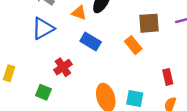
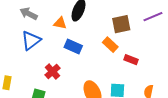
red rectangle: (168, 77) -> (131, 60), moved, turned -48

